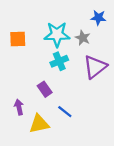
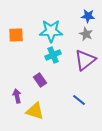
gray star: (83, 38) -> (86, 34), moved
blue line: (65, 112) -> (79, 100), moved
yellow triangle: (39, 124) -> (35, 111), turned 30

